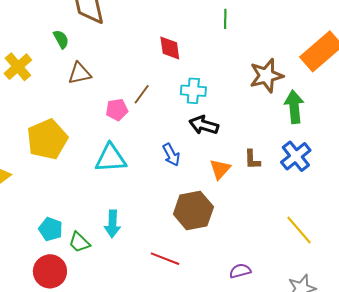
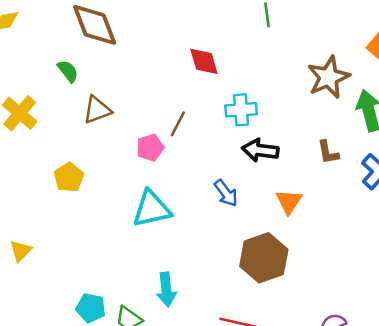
yellow pentagon: (47, 139) -> (69, 177), moved, size x0.6
brown L-shape: (252, 160) -> (328, 152), moved

